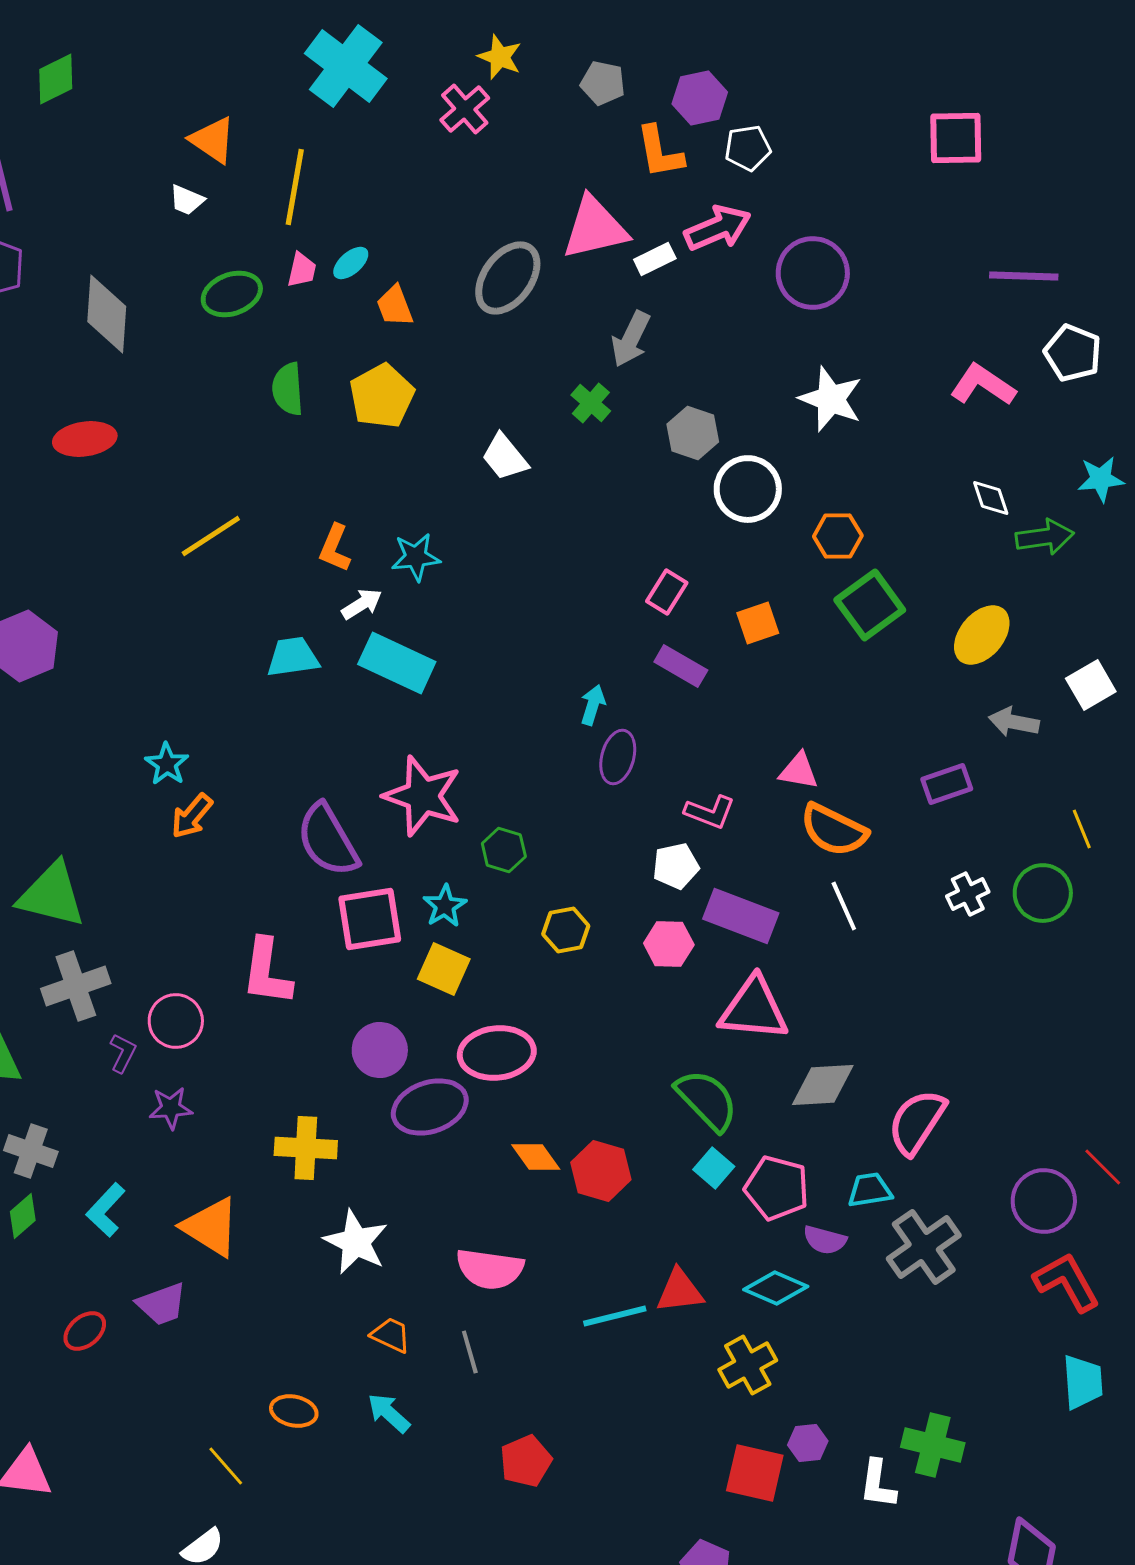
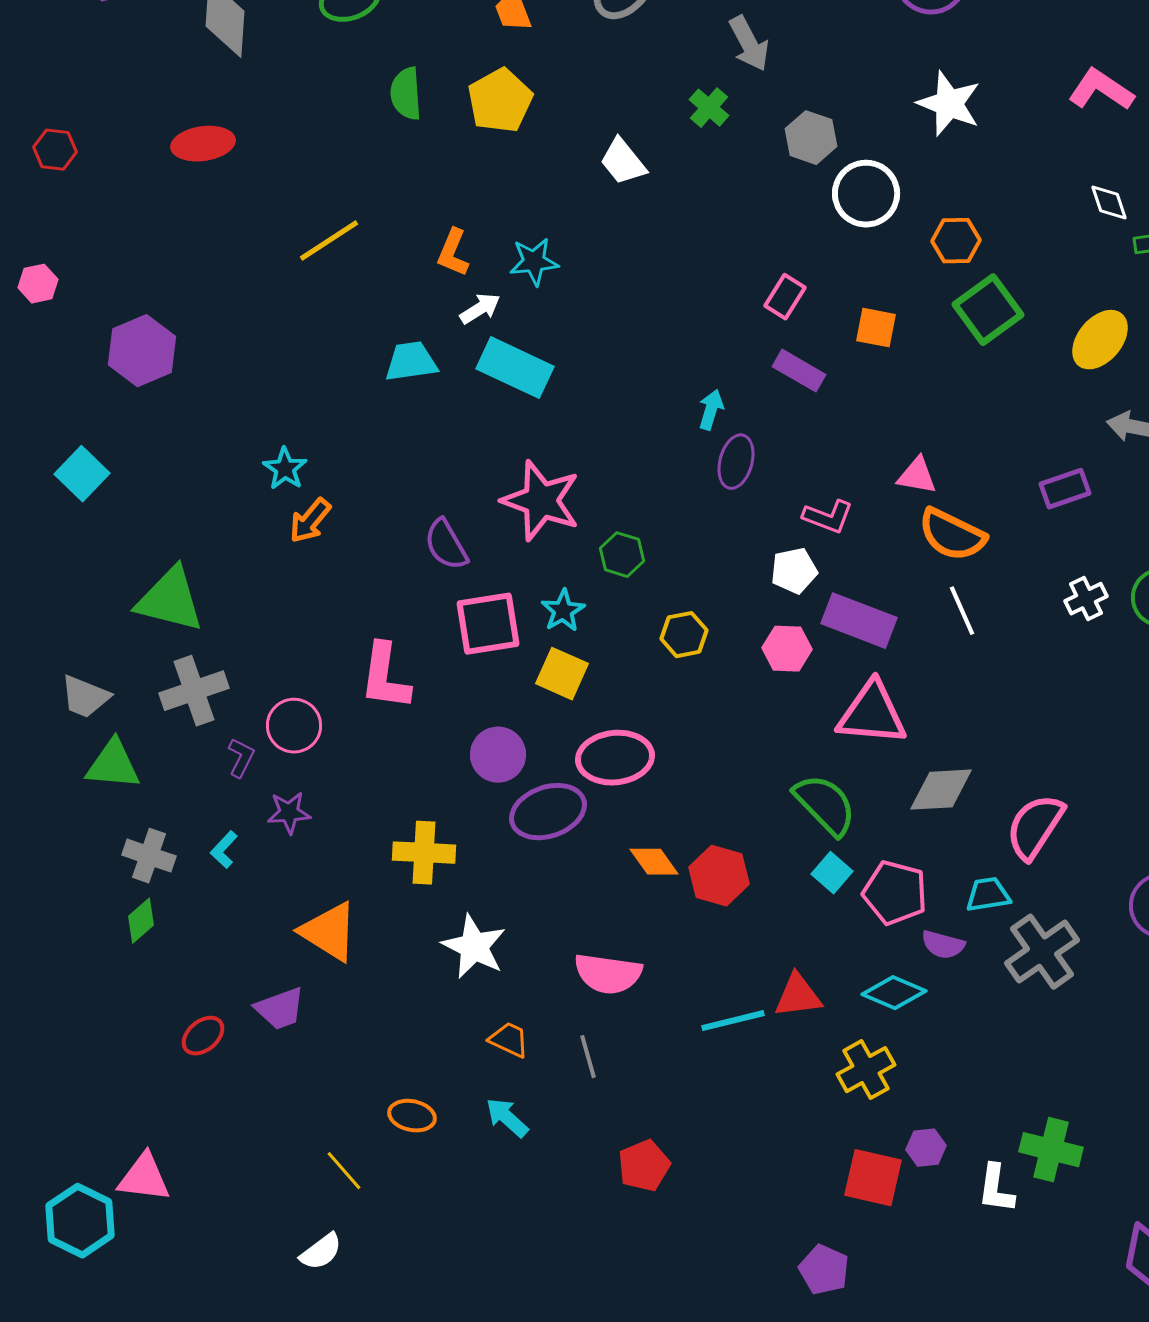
gray arrow: (631, 339) -> (749, 44), turned -54
orange square: (758, 623) -> (876, 328), turned 30
purple semicircle: (328, 840) -> (446, 545), size x0.7
cyan L-shape: (106, 1210) -> (224, 850), moved, size x0.7

